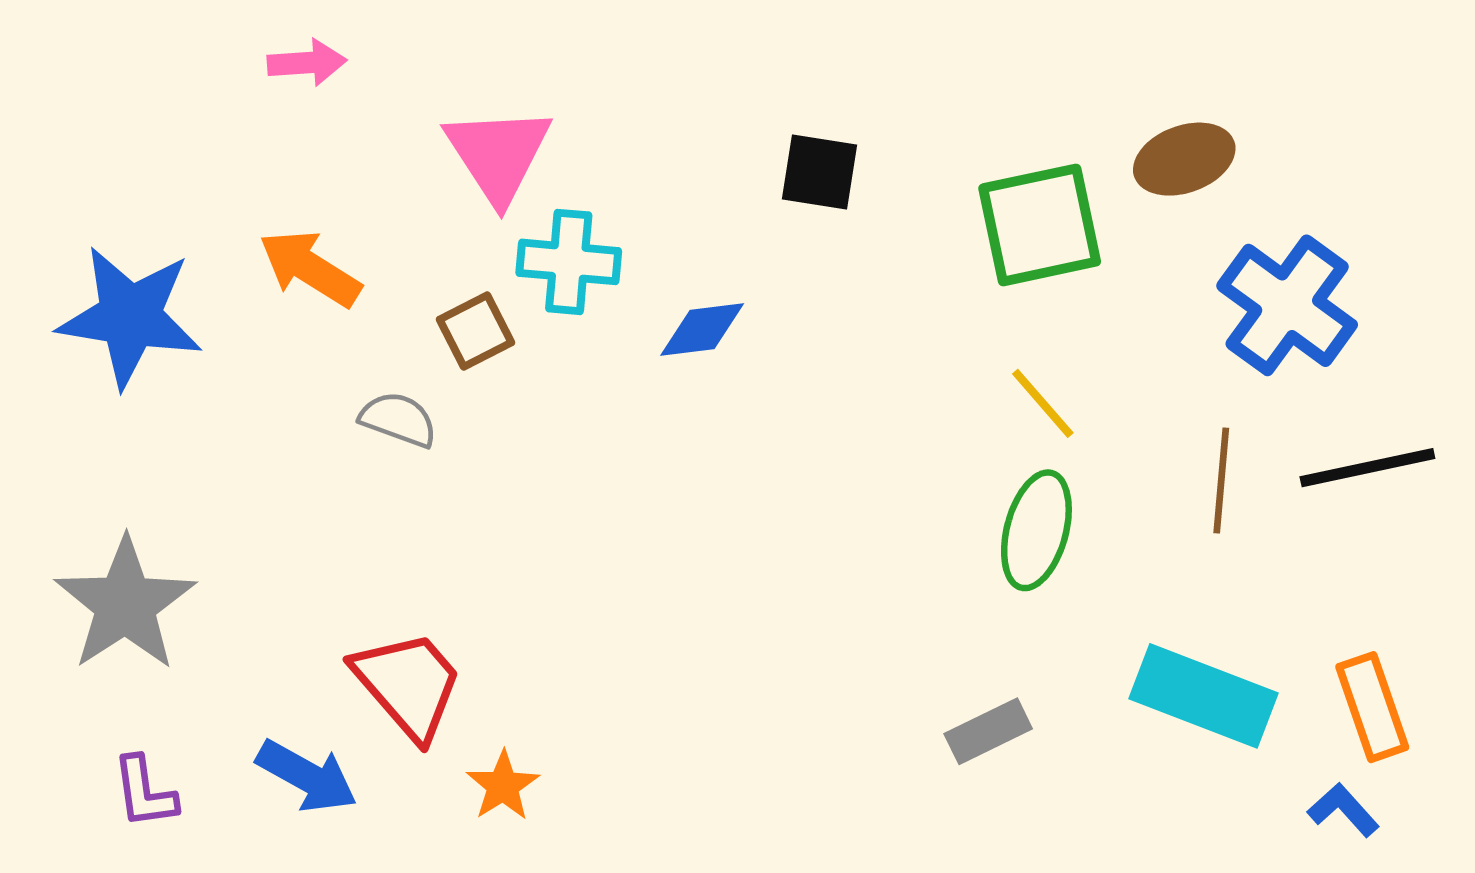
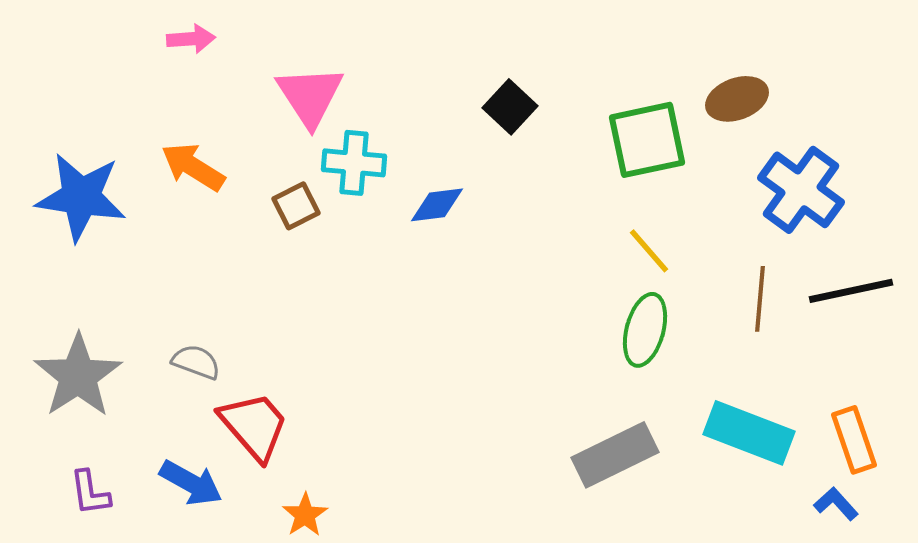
black square: (819, 172) -> (510, 107), turned 34
gray semicircle: (398, 419) -> (196, 362), moved
gray rectangle: (988, 731) -> (615, 455), size x1.6
orange star: (503, 786) -> (305, 515), moved

